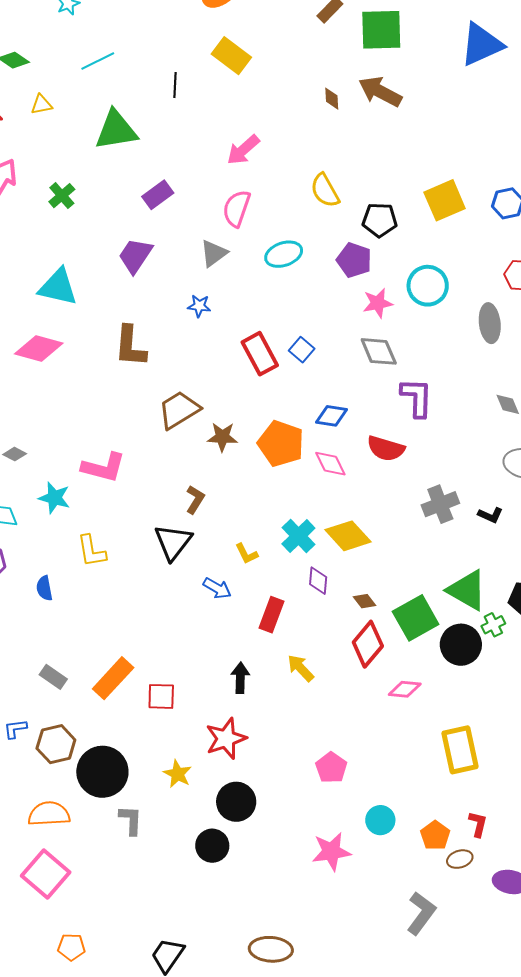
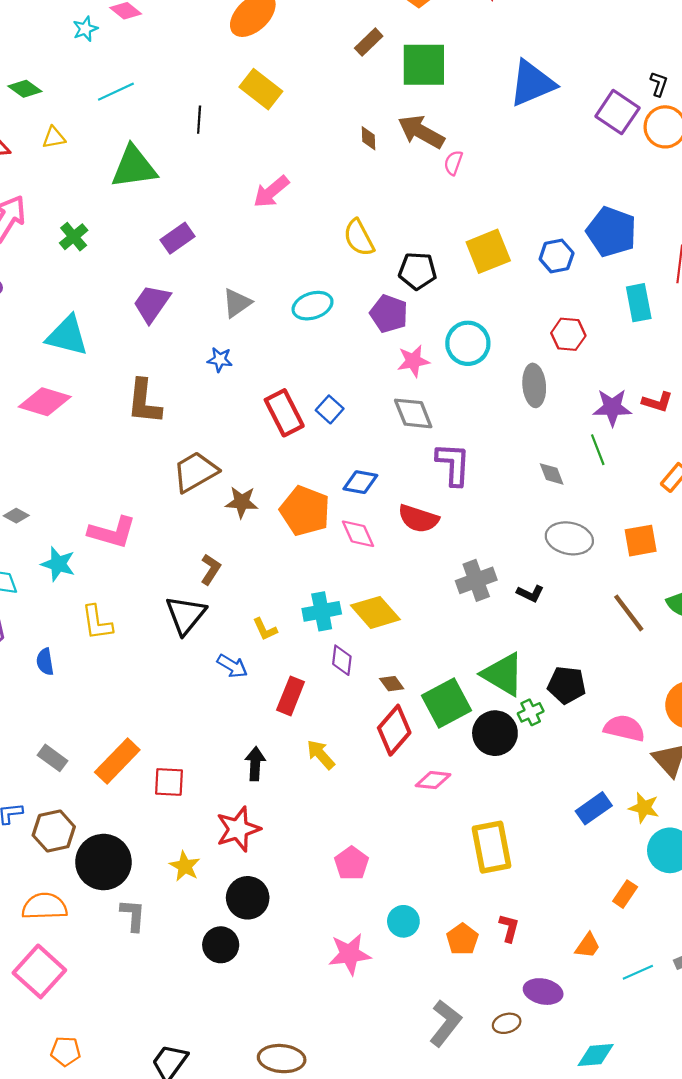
pink semicircle: (237, 208) -> (453, 163), moved, size x0.6
cyan cross: (298, 536) -> (322, 611), turned 32
brown ellipse: (460, 859) -> (507, 1023), moved

